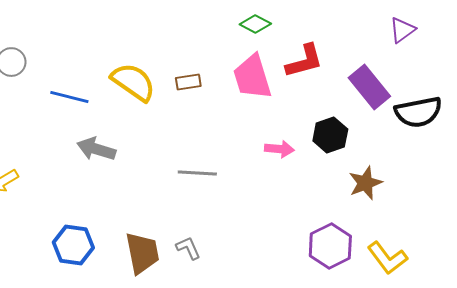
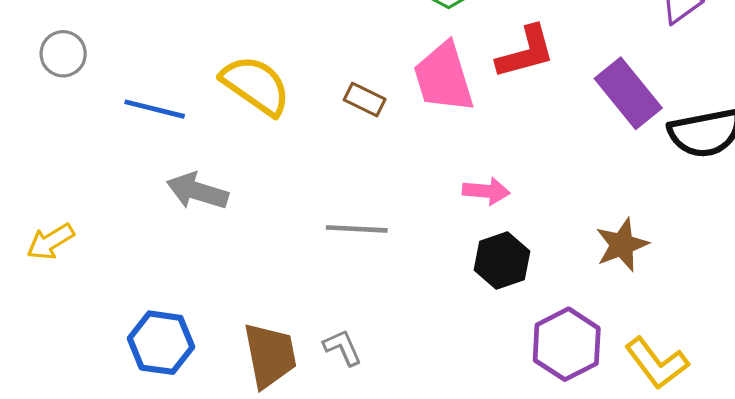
brown rectangle: (188, 82) -> (365, 100), moved, turned 35
black hexagon: (330, 135) -> (502, 261), moved

